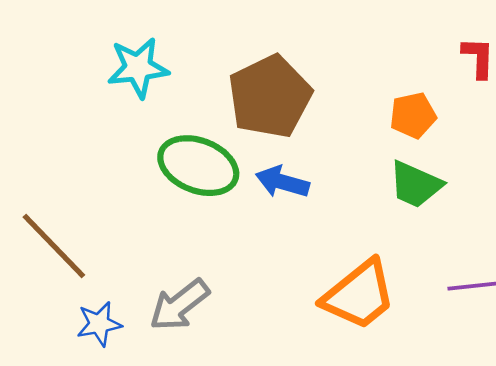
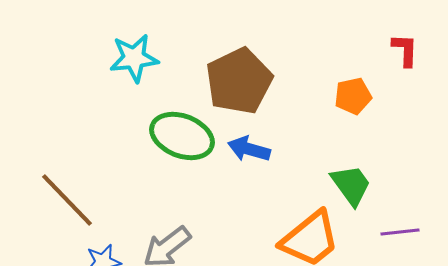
green trapezoid: (415, 184) -> (351, 185), moved, turned -150

